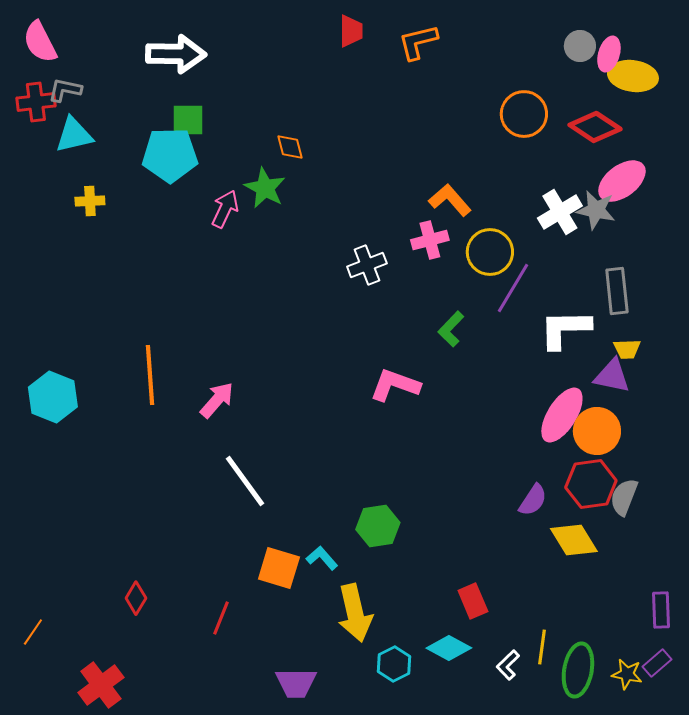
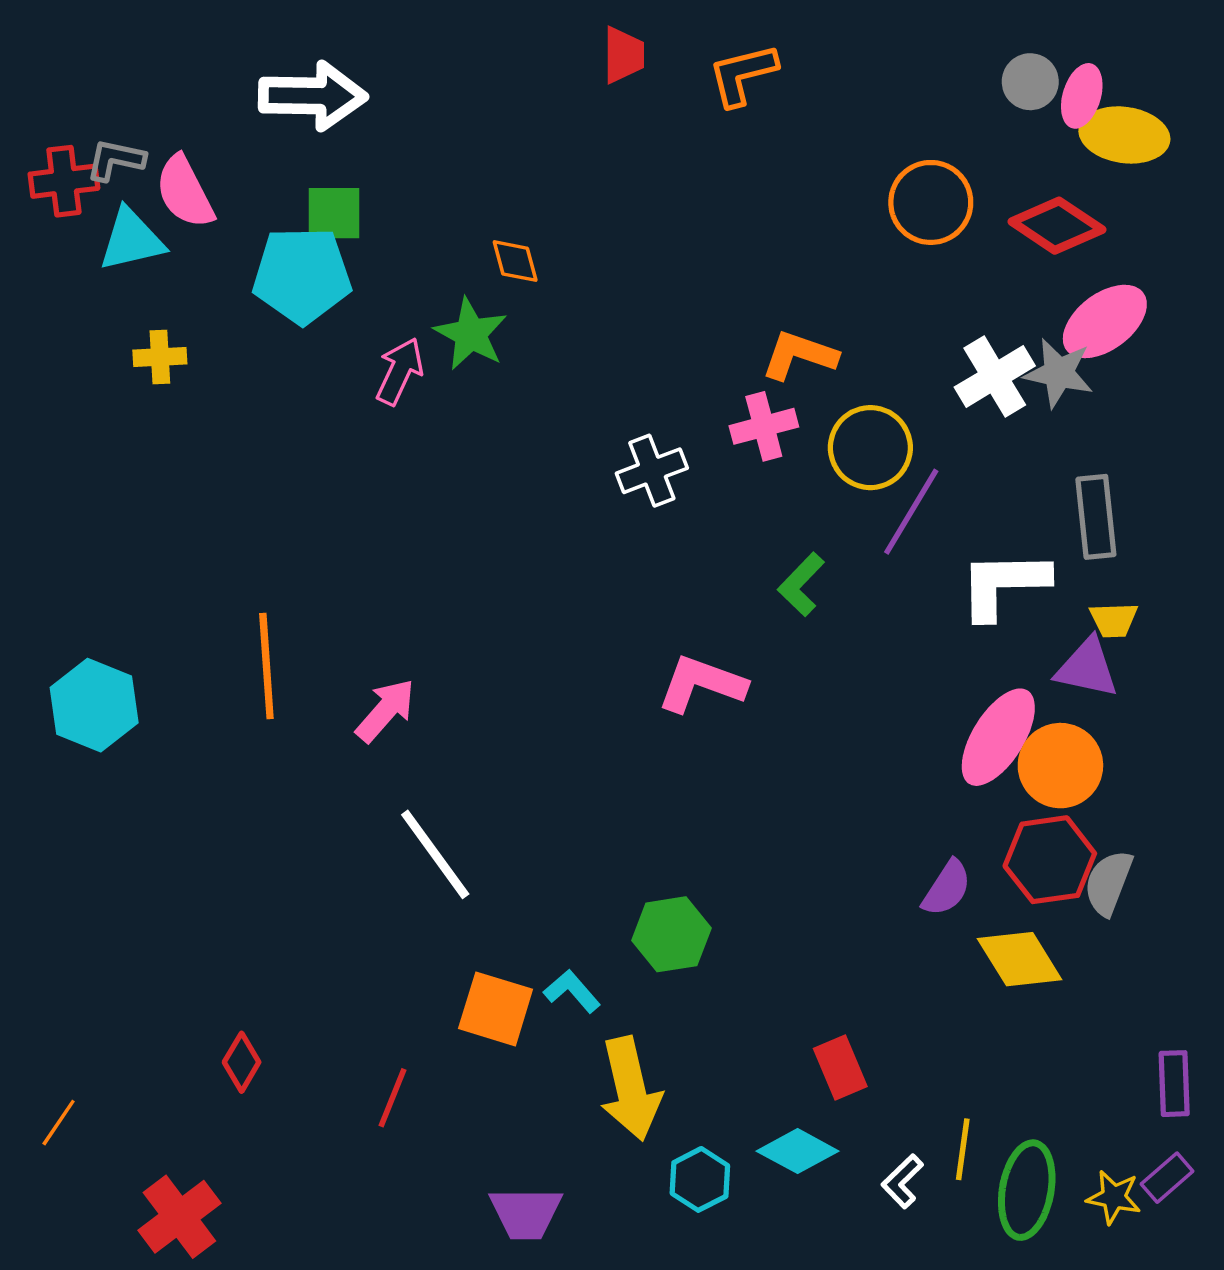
pink semicircle: (40, 42) -> (185, 192), moved
orange L-shape: (450, 200) -> (799, 355), turned -30

